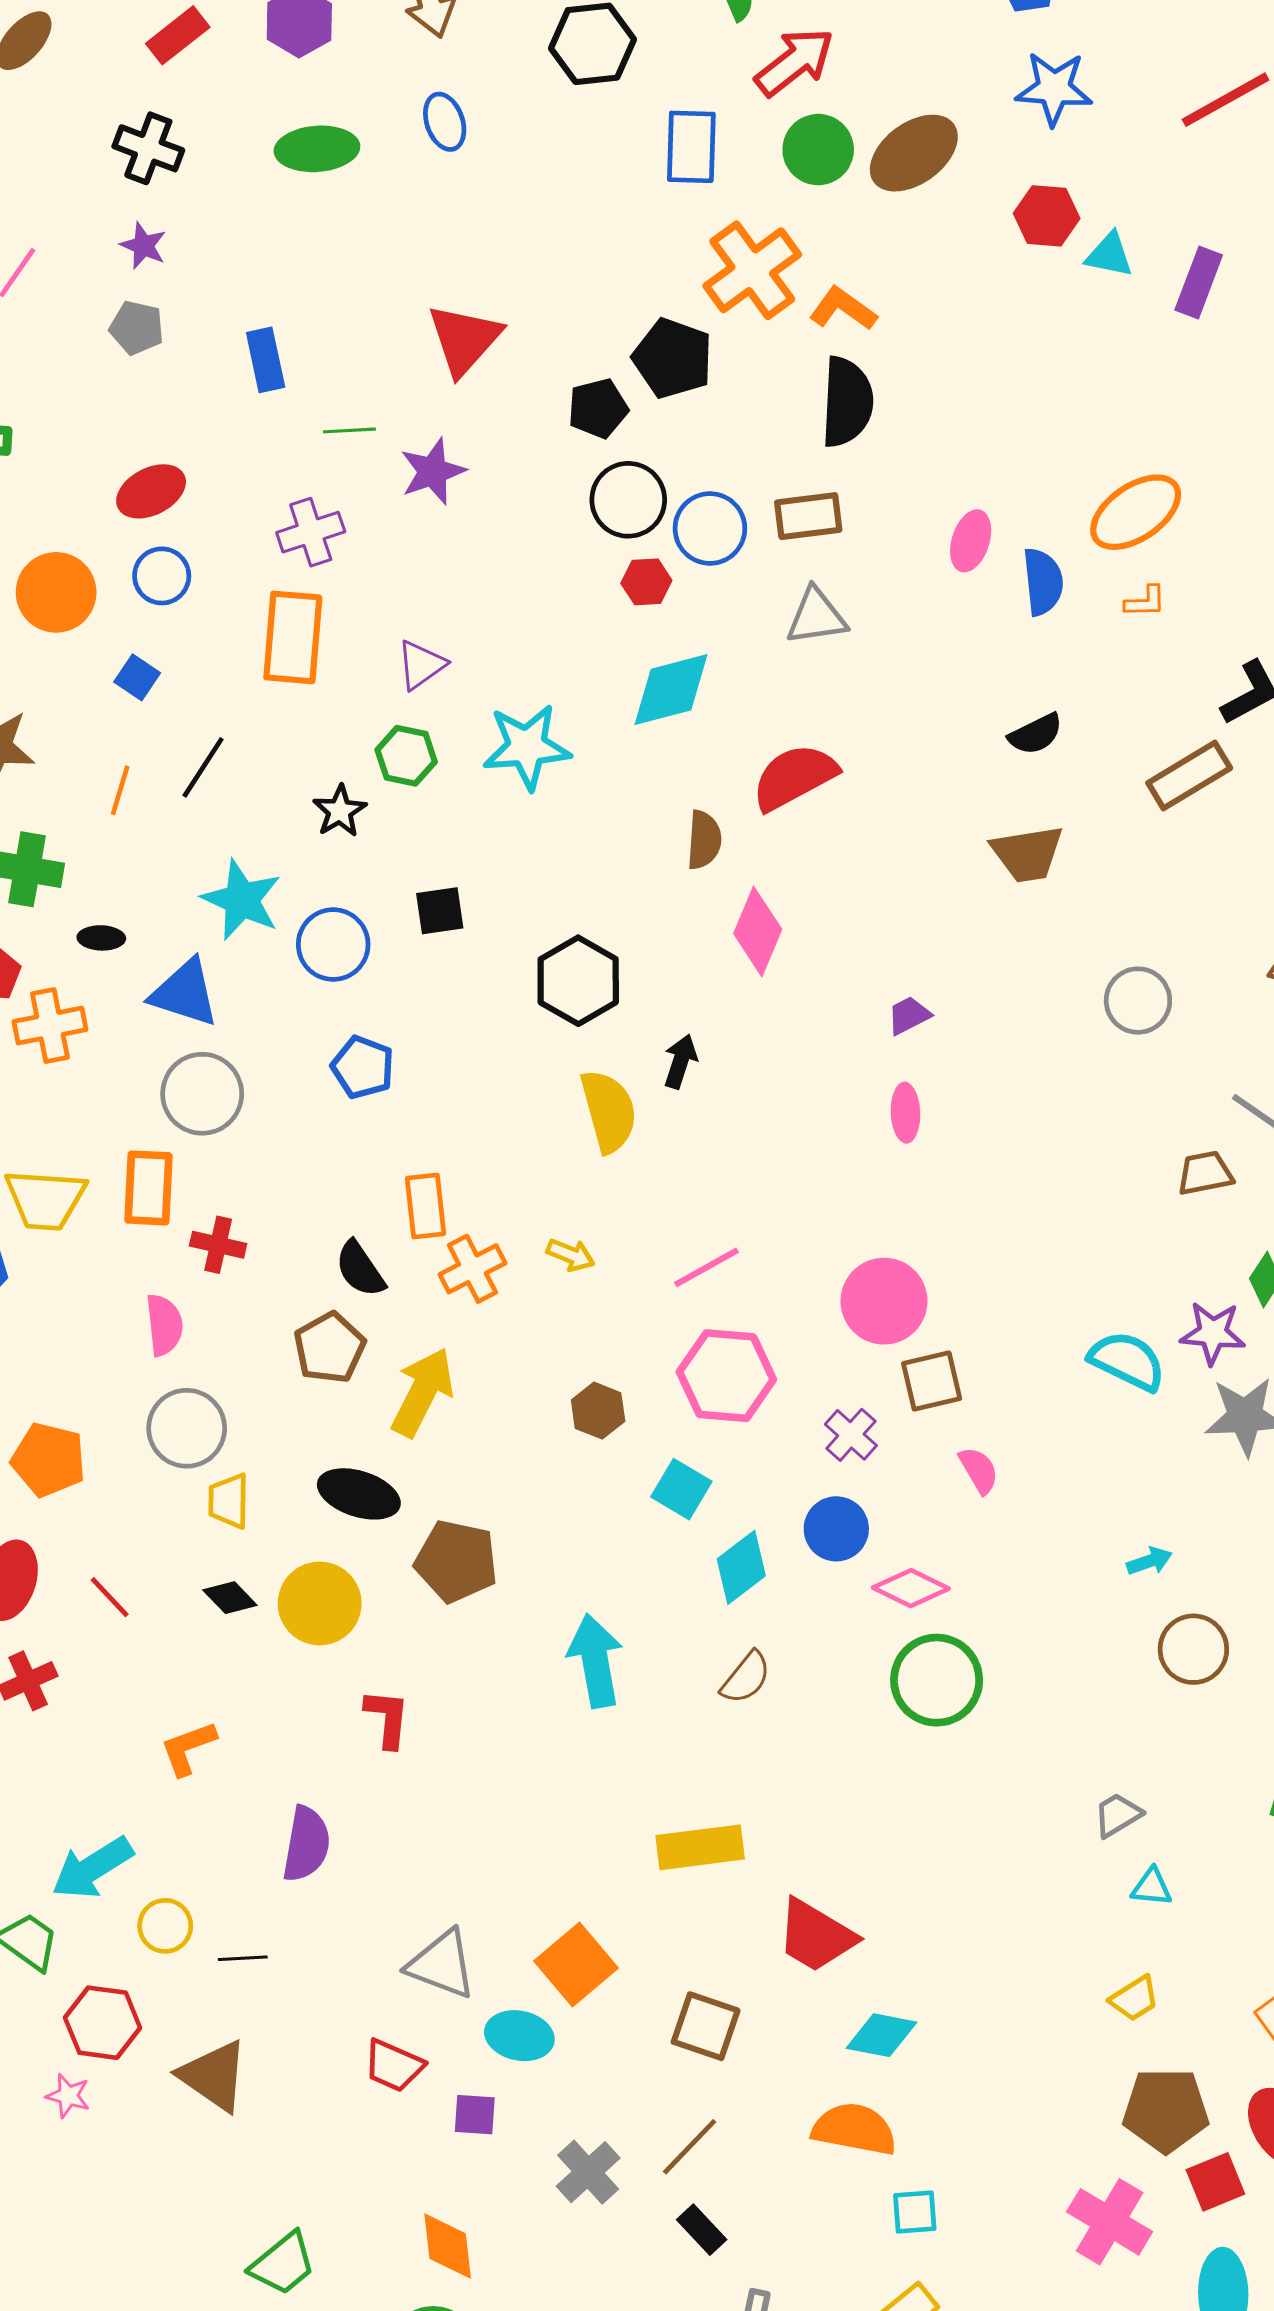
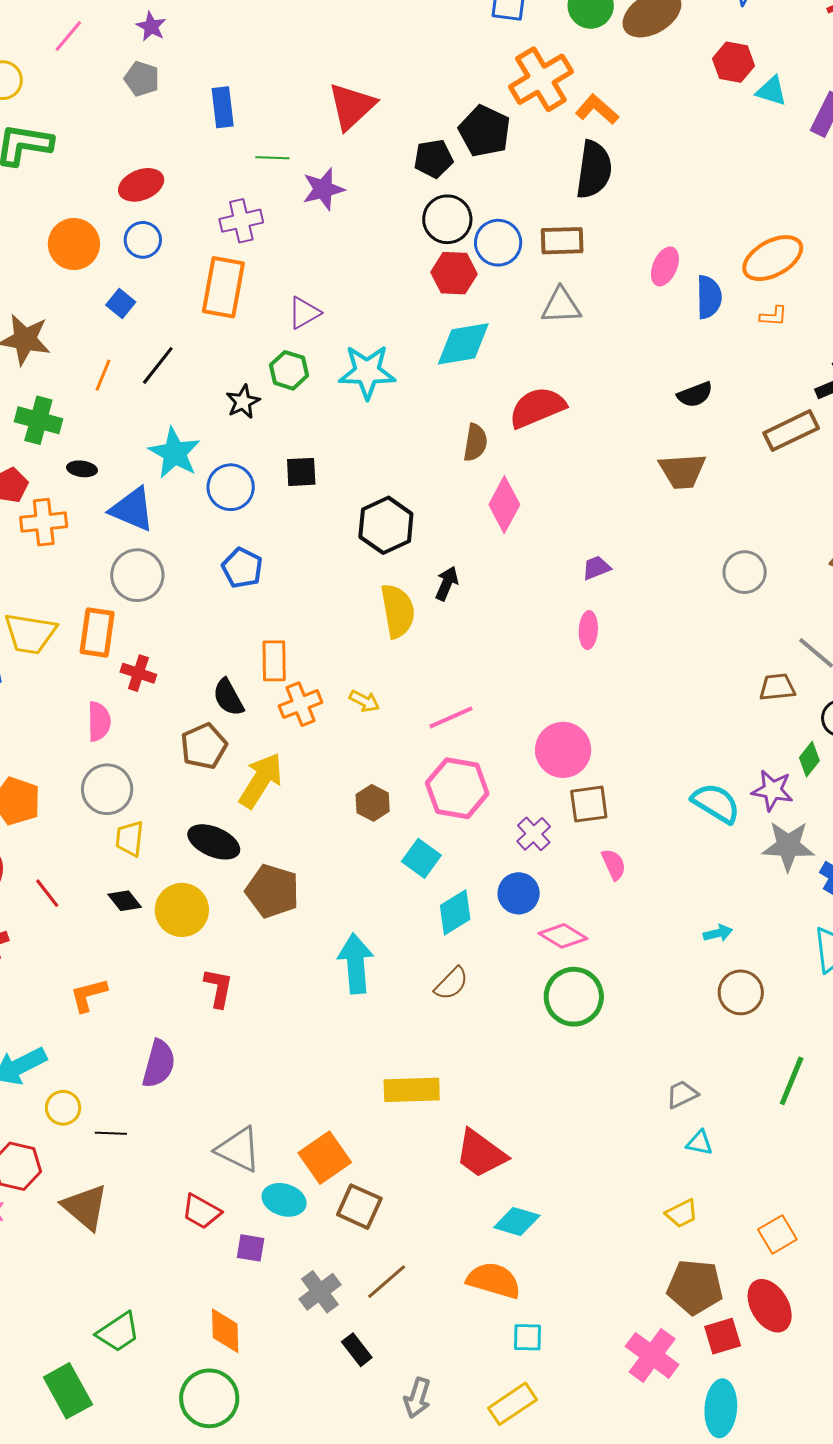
red hexagon: (646, 582) -> (454, 273), size x1.4
brown square: (706, 2026) -> (359, 1207), moved
black rectangle: (702, 2230) -> (357, 1350), moved

